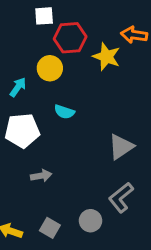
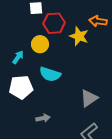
cyan semicircle: (64, 112) -> (50, 74), size x1.5
gray arrow: (41, 176) -> (43, 118), moved

